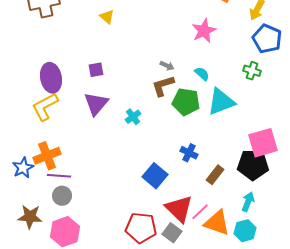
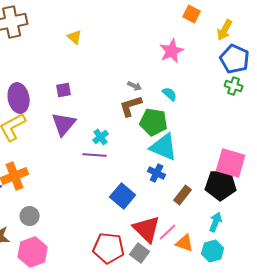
green cross: (252, 71) -> (234, 86), moved
cyan triangle: (221, 102) -> (164, 147), moved, turned 44
pink square: (263, 143) -> (231, 163), turned 32
purple line: (59, 176) -> (95, 155), moved
orange triangle: (217, 223) -> (185, 243), size x0.7

